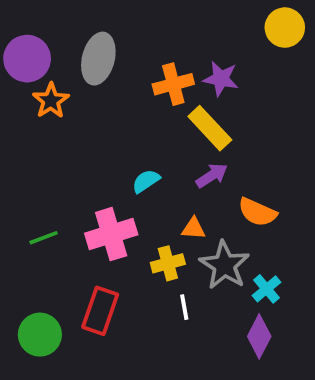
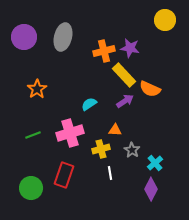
orange star: (51, 101) -> (37, 89), moved
orange semicircle: (257, 212) -> (150, 89), moved
gray star: (224, 265) -> (132, 150), size x0.6

